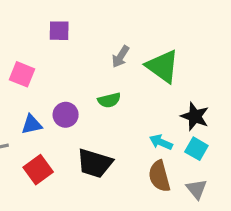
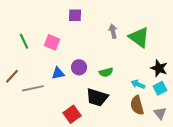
gray arrow: (121, 57) -> (113, 31), turned 136
green semicircle: (109, 100) -> (106, 72), moved
cyan square: (196, 149) -> (160, 88), turned 32
red square: (38, 170) -> (72, 114), moved

